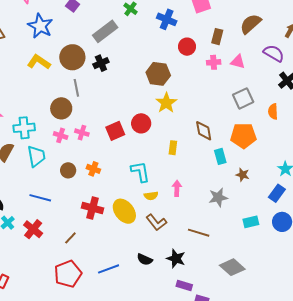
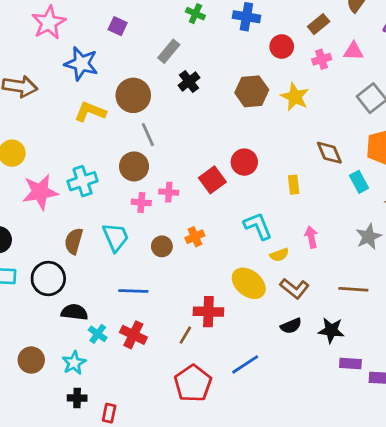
gray rectangle: (105, 31) -> (169, 51), size x0.7
brown rectangle: (217, 37) -> (319, 24), turned 49
black cross: (101, 63) -> (189, 81), moved
yellow star: (166, 103) -> (295, 97), moved
cyan cross: (24, 128) -> (83, 181), moved
orange cross: (93, 169) -> (195, 237), turned -32
red cross: (93, 208) -> (208, 312), moved
black semicircle: (145, 259) -> (291, 326), moved, turned -35

